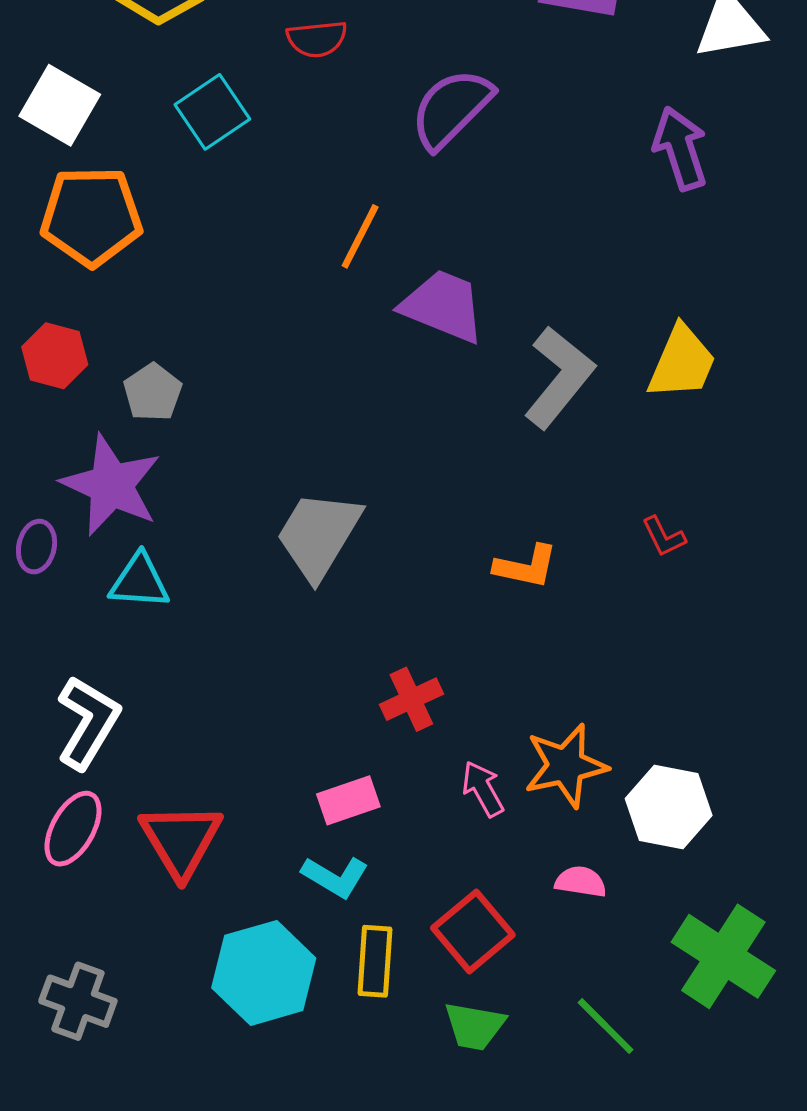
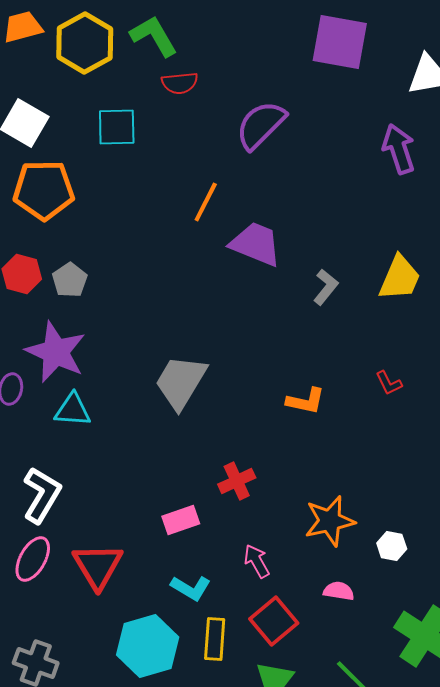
cyan square: (212, 112) -> (117, 127), turned 33
gray L-shape: (559, 377) -> (326, 287), size x0.6
gray pentagon: (153, 392) -> (70, 280), moved
pink arrow: (483, 789) -> (257, 561), moved
pink rectangle: (348, 800) -> (181, 520), moved
white hexagon: (669, 807) -> (392, 546), size x0.6

